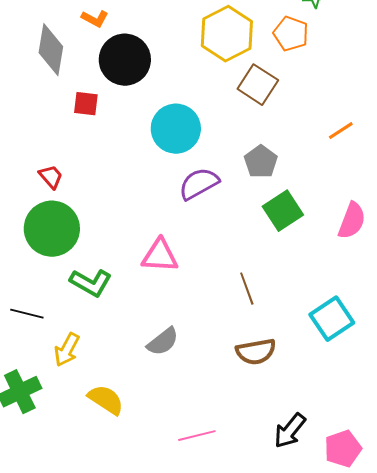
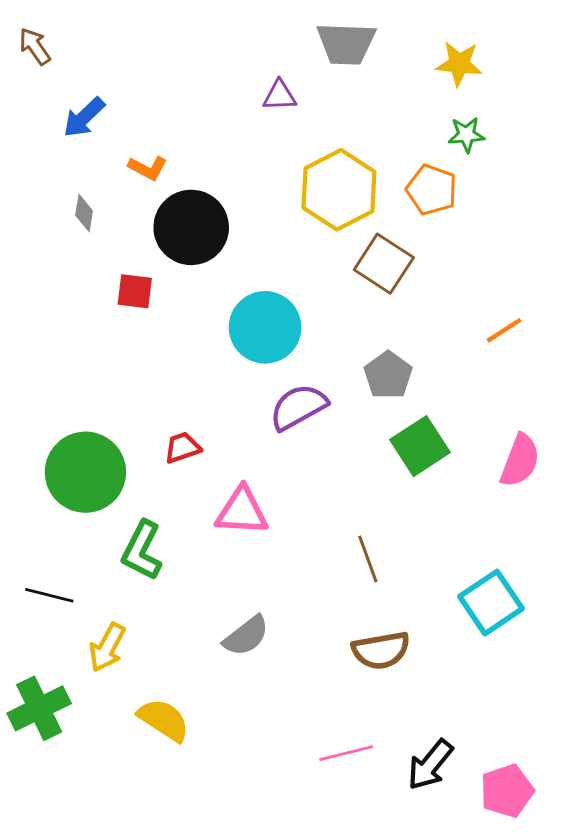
gray diamond: (51, 50) -> (84, 213), size x0.5
red trapezoid: (51, 177) -> (182, 448), moved, turned -68
green L-shape: (91, 283) -> (142, 550), turned 87
pink line: (197, 436) -> (346, 753), moved

